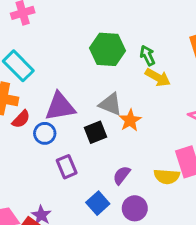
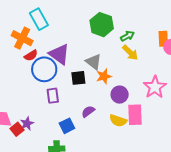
green arrow: (148, 56) -> (127, 36), turned 72
purple triangle: (60, 107) -> (59, 54), turned 30
blue circle: (45, 133) -> (44, 69), size x1.6
purple circle: (135, 208) -> (120, 95), moved

